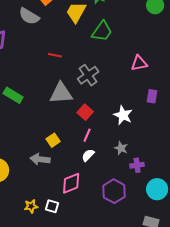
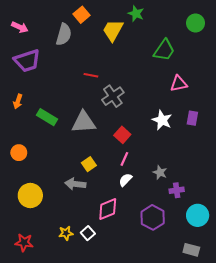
gray semicircle: (29, 16) -> (64, 34), turned -105
green trapezoid: (102, 31) -> (164, 50), moved
gray cross: (88, 75) -> (113, 96), moved
gray triangle: (61, 93) -> (84, 122), moved
white star: (123, 115) -> (162, 120), moved
white square: (52, 206) -> (88, 233), turned 32

